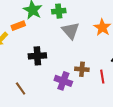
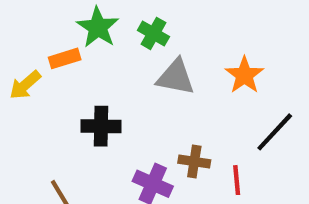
green cross: (59, 11) -> (153, 33), turned 32
gray triangle: (70, 31) -> (176, 77), turned -42

